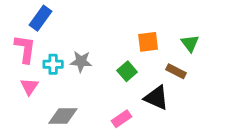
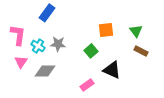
blue rectangle: (40, 18) -> (47, 13), moved
cyan cross: (53, 64) -> (38, 46), turned 32
brown rectangle: (176, 71) -> (141, 51), moved
gray diamond: (63, 116) -> (45, 71), moved

